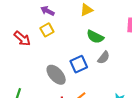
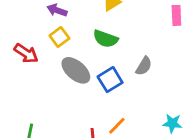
green semicircle: (95, 37) -> (105, 39), moved
gray ellipse: (56, 75) -> (76, 70), moved

